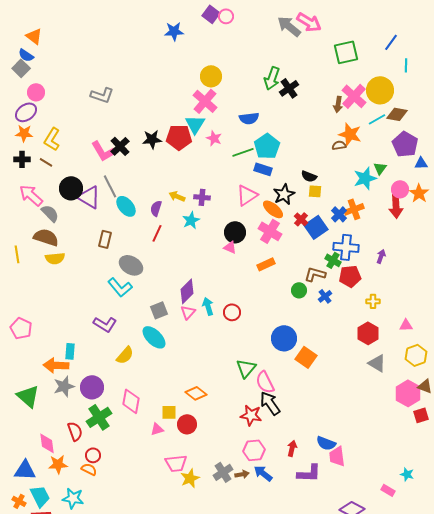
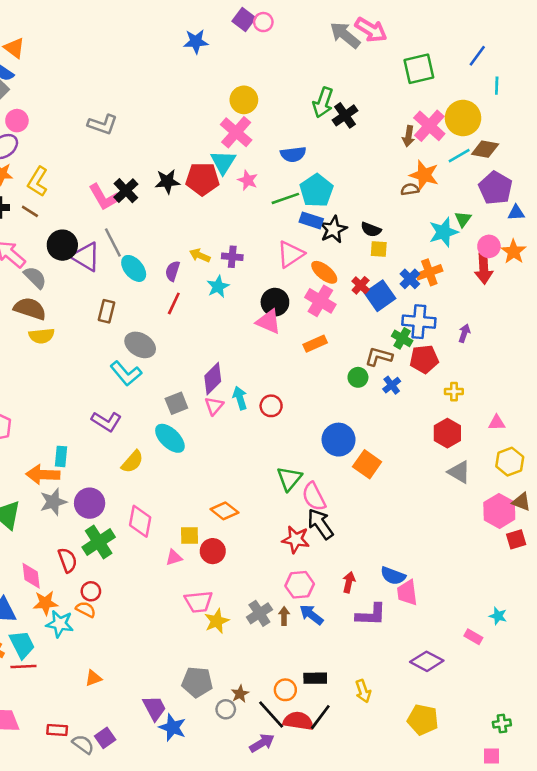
black star: (284, 194) -> (333, 230), moved
pink triangle: (230, 247) -> (268, 322), size x1.5
brown arrow: (242, 474) -> (284, 616), turned -80
cyan star: (73, 498) -> (60, 624), moved

